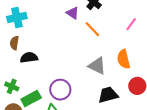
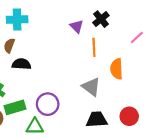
pink line: (131, 24) -> (137, 37), moved
orange line: (92, 29) -> (94, 47), turned 30
orange semicircle: (124, 59) -> (117, 69), moved

